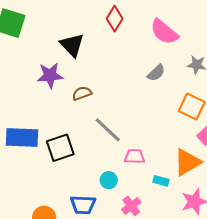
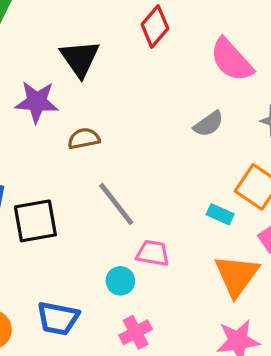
orange triangle: (187, 162) -> (236, 276), turned -32
cyan circle: (109, 180) -> (120, 281), moved
cyan rectangle: (161, 181) -> (220, 214), moved

